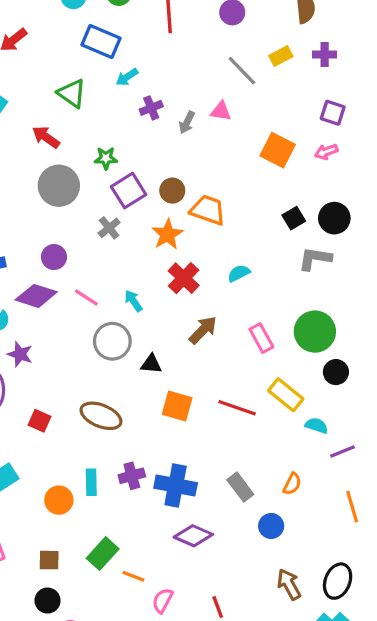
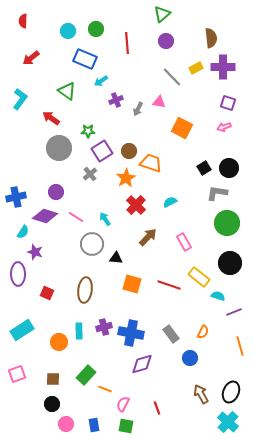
purple cross: (325, 54) -> (223, 67), size x1.6
orange square: (278, 150) -> (182, 128), moved
green circle: (315, 332) -> (227, 223), moved
black circle: (336, 372) -> (230, 263), size x1.5
brown ellipse: (101, 416) -> (85, 290), turned 75
purple diamond: (193, 536) -> (142, 364), turned -40

